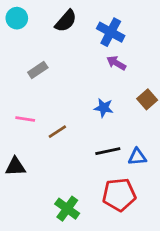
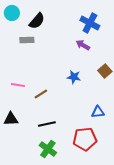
black semicircle: (66, 21) -> (37, 21), moved
blue cross: (111, 32) -> (90, 23), moved
gray rectangle: (38, 70) -> (27, 40), moved, turned 32
black line: (108, 151) -> (47, 124), moved

